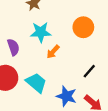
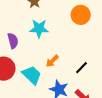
orange circle: (83, 27) -> (81, 15), moved
orange arrow: (53, 52) -> (52, 61), moved

